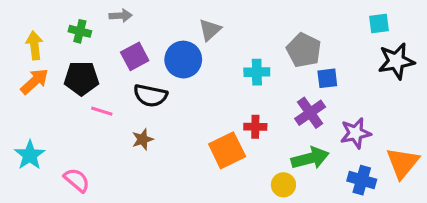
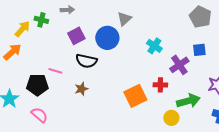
yellow arrow: (34, 45) -> (22, 29), moved, turned 48
gray pentagon: (304, 50) -> (200, 17), moved
cyan cross: (257, 72) -> (154, 46), turned 35
black pentagon: (81, 78) -> (37, 85), moved
purple cross: (310, 113) -> (179, 65), moved
red cross: (255, 127) -> (160, 85), moved

